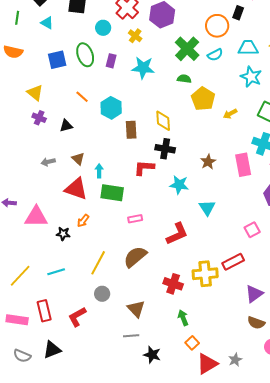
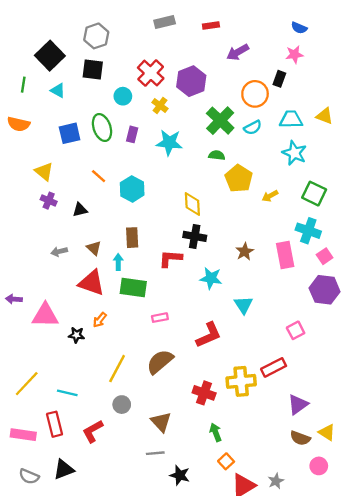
brown rectangle: (131, 130) -> (132, 238), moved
cyan line: (56, 272) -> (67, 393), moved, turned 30

